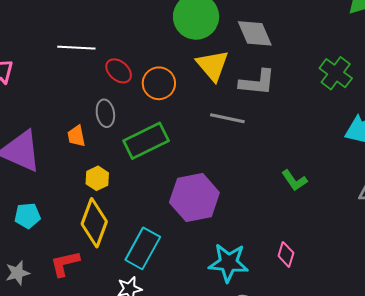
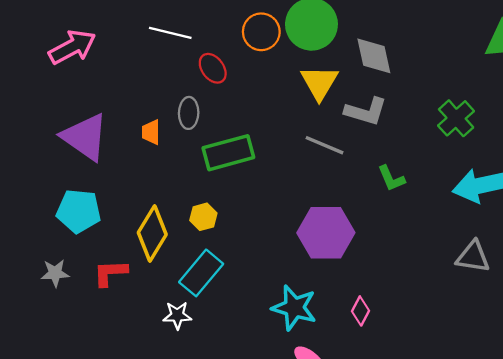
orange circle: (159, 83) -> (261, 32), moved
yellow hexagon: (97, 178) -> (203, 217), moved
green L-shape: (294, 180) -> (391, 178), moved
purple hexagon: (194, 198) -> (326, 233), moved
cyan pentagon: (27, 216) -> (79, 211), size x1.5

